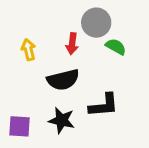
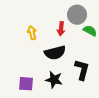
black L-shape: (104, 105) -> (82, 70), turned -70

